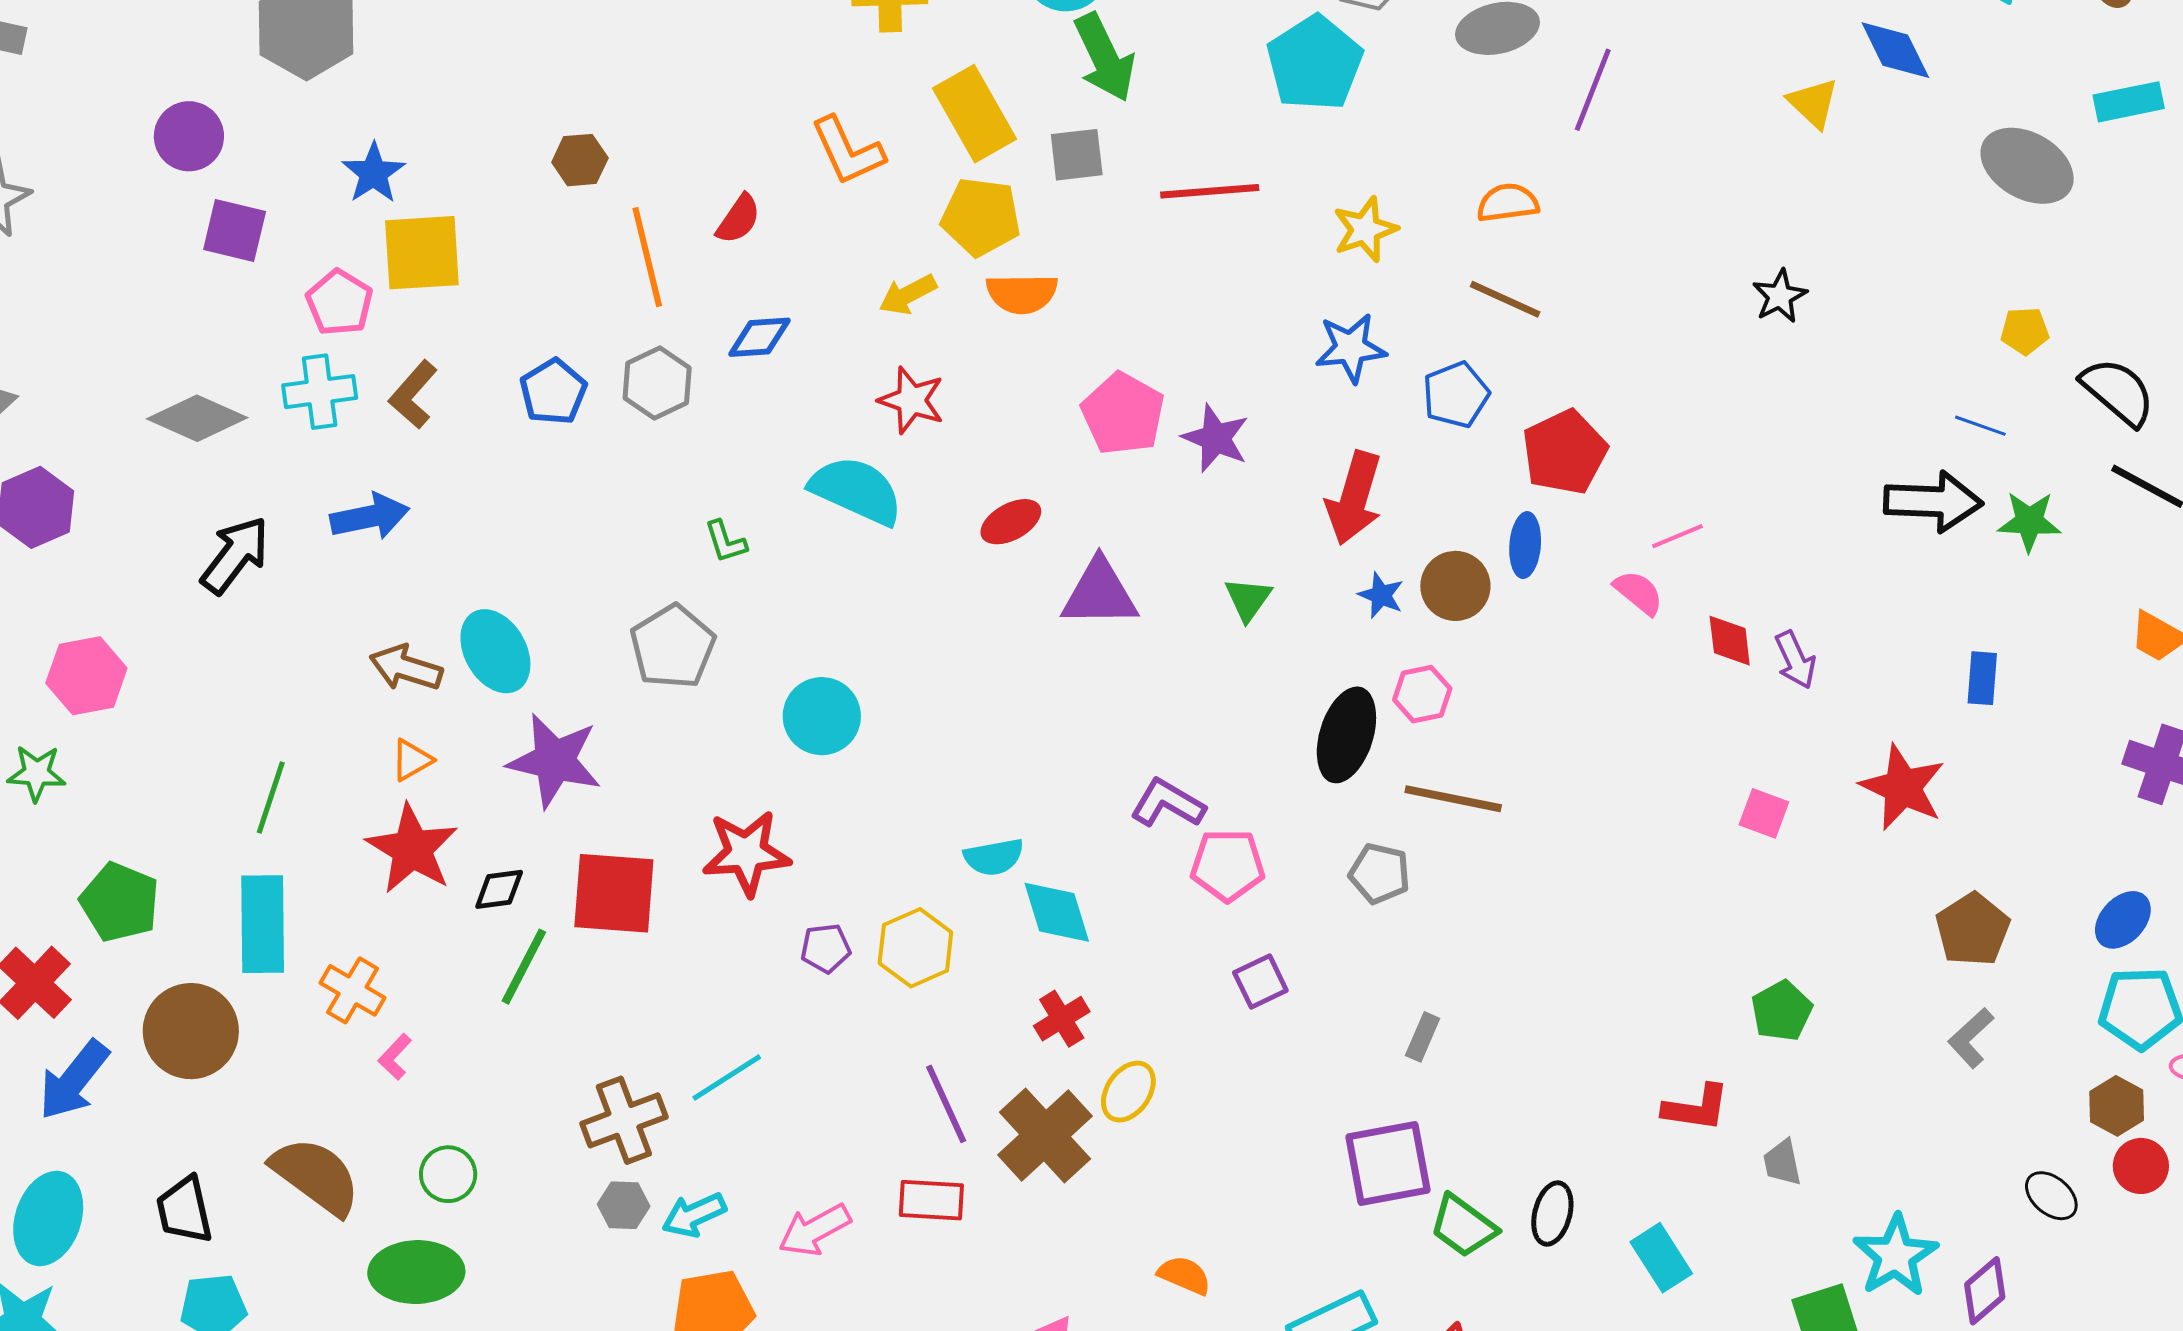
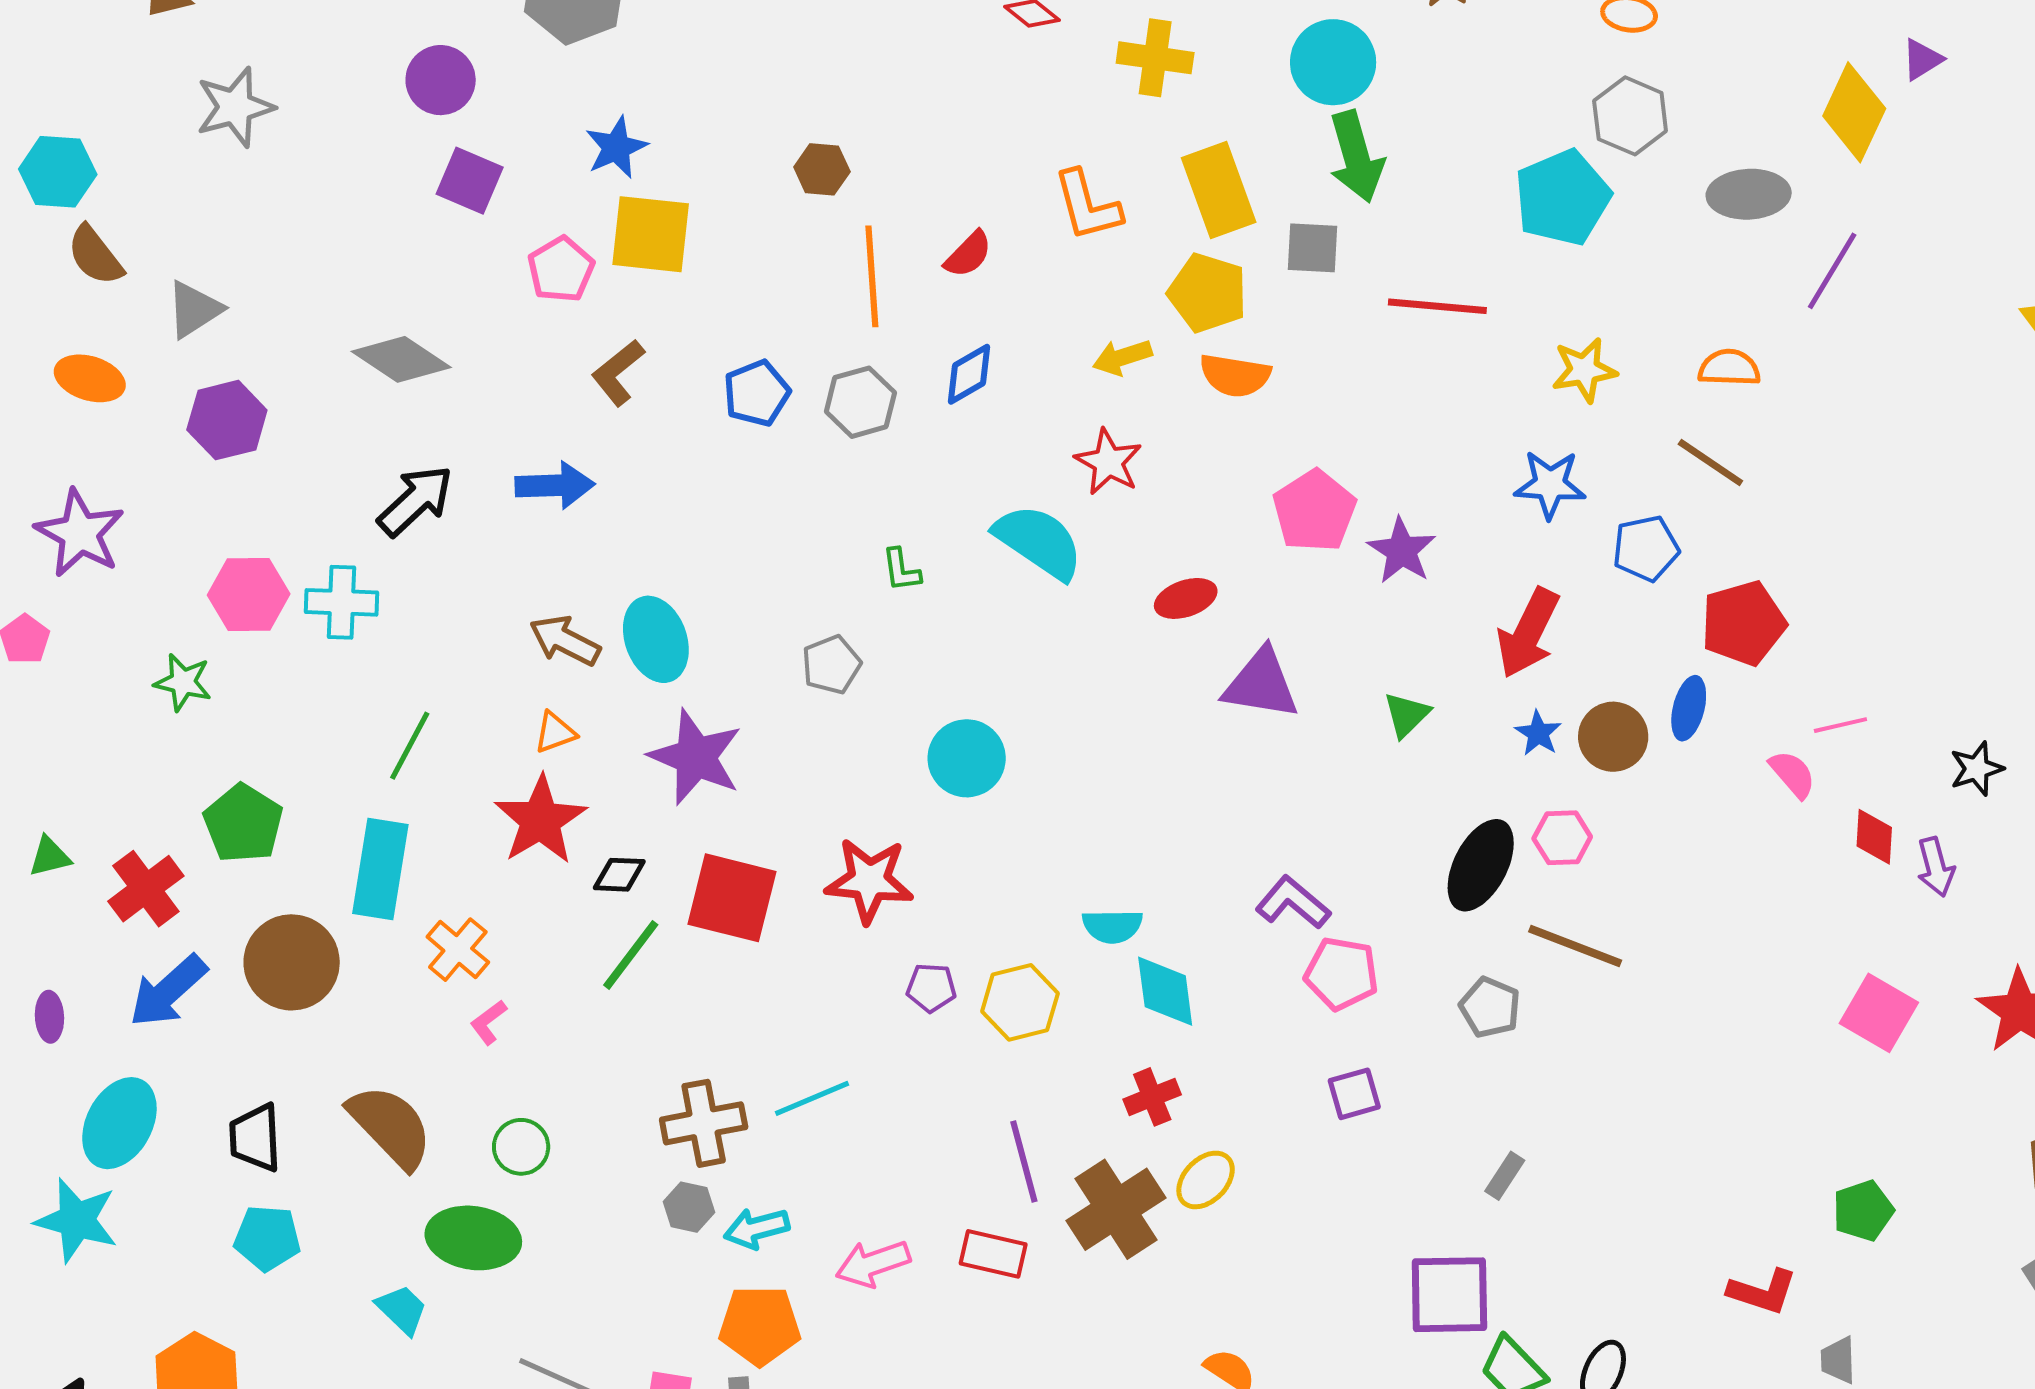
black star: (1780, 296) -> (1977, 769), moved
blue diamond: (759, 337) -> (969, 374), turned -36
cyan cross: (320, 392) -> (341, 602), moved
gray pentagon: (673, 647) -> (831, 665), size x0.7
pink square: (1764, 813) -> (1879, 1013), size x1.5

